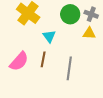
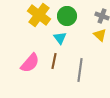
green circle: (70, 14) -> (67, 16), moved
yellow triangle: (89, 33) -> (100, 35), turned 40

